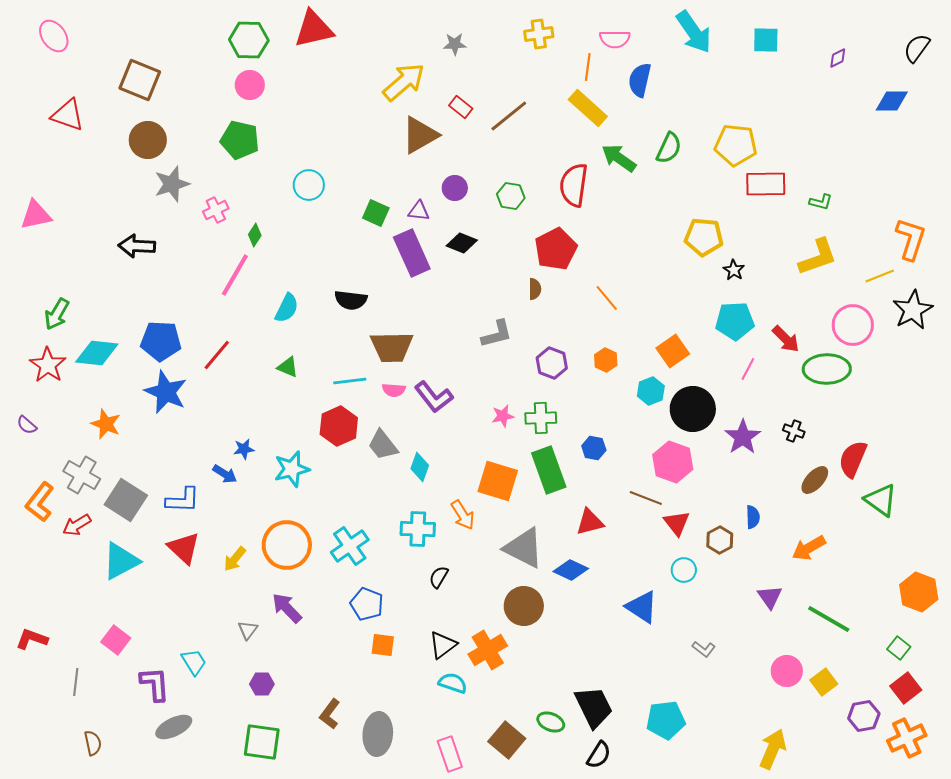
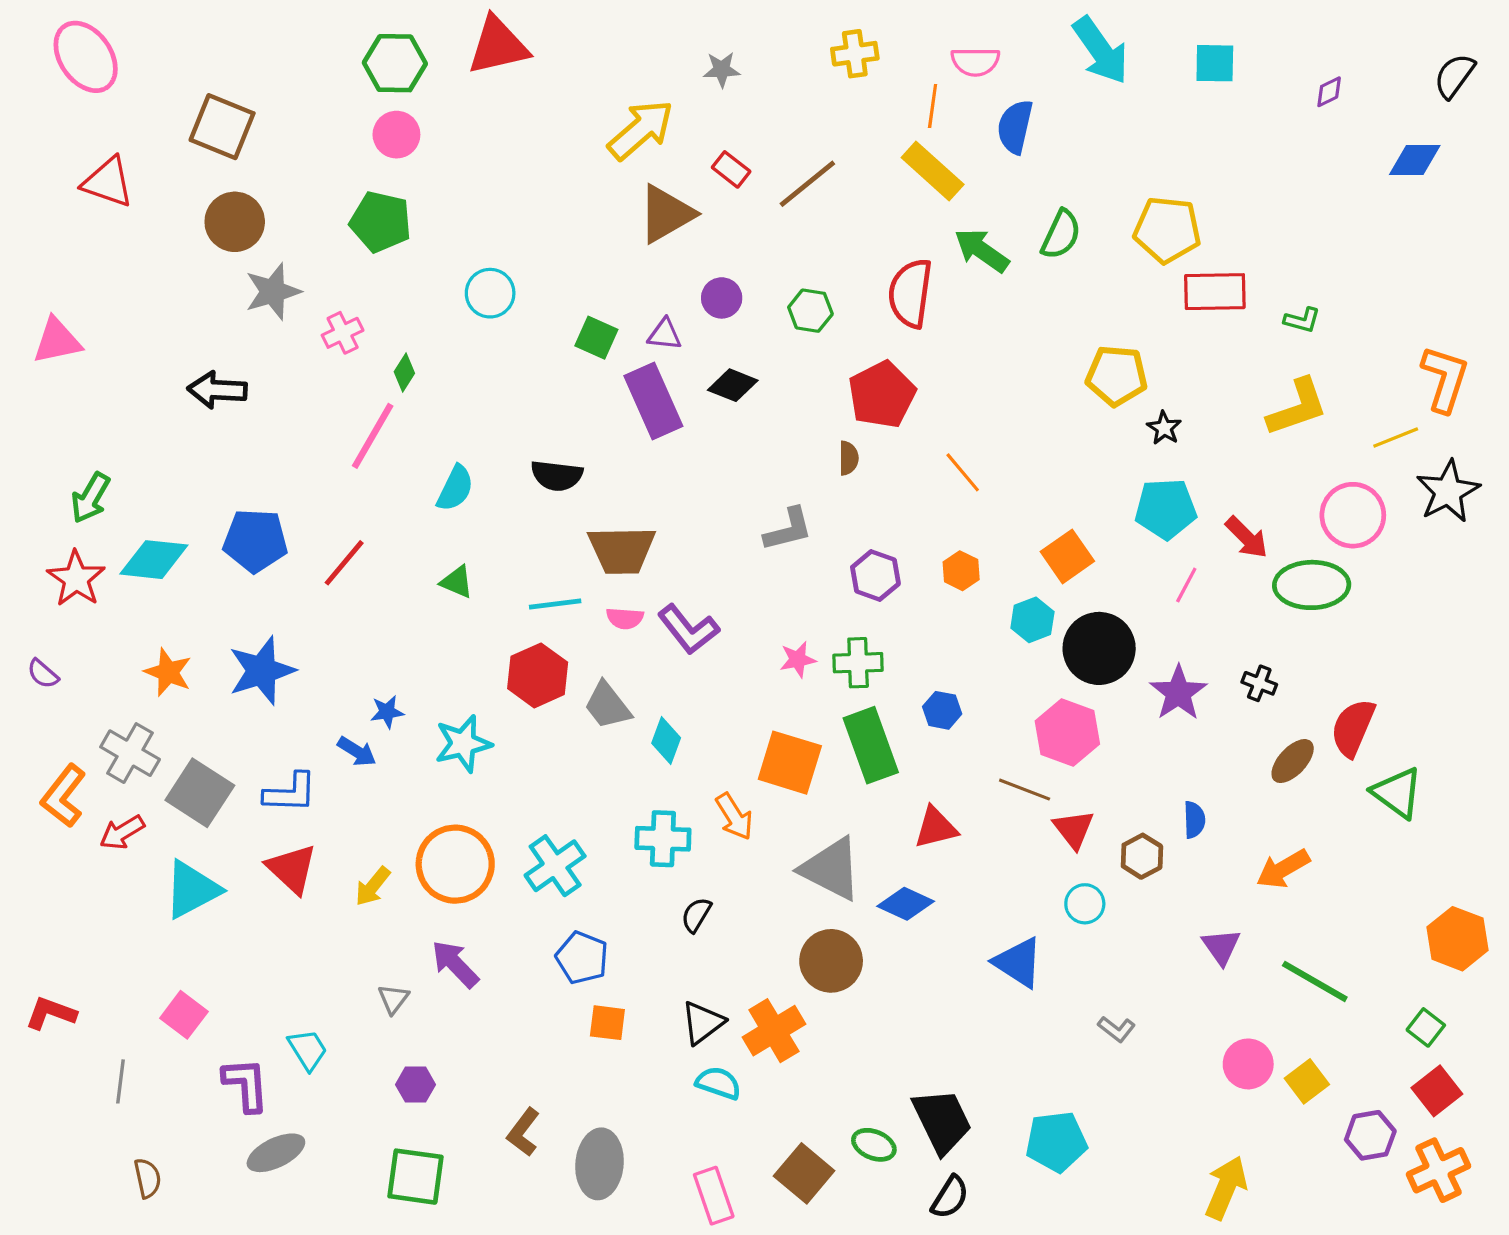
pink ellipse: (54, 36) -> (86, 57), size x1.4
blue star: (166, 392) -> (262, 671), moved, turned 30

